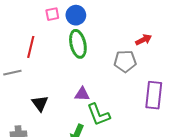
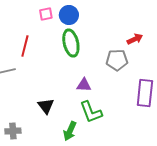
purple triangle: (82, 94) -> (84, 85), moved
black triangle: (40, 103) -> (46, 106), moved

